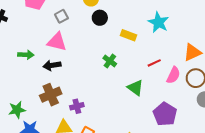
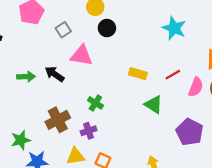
yellow rectangle: (129, 35) -> (138, 74), moved
pink triangle: (57, 42) -> (82, 56), moved
green cross: (110, 61) -> (95, 103), moved
black arrow: (52, 65) -> (55, 74), moved, turned 48

